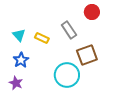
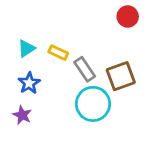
gray rectangle: (69, 30) -> (85, 69), moved
cyan triangle: (19, 35) -> (26, 48), turned 40

